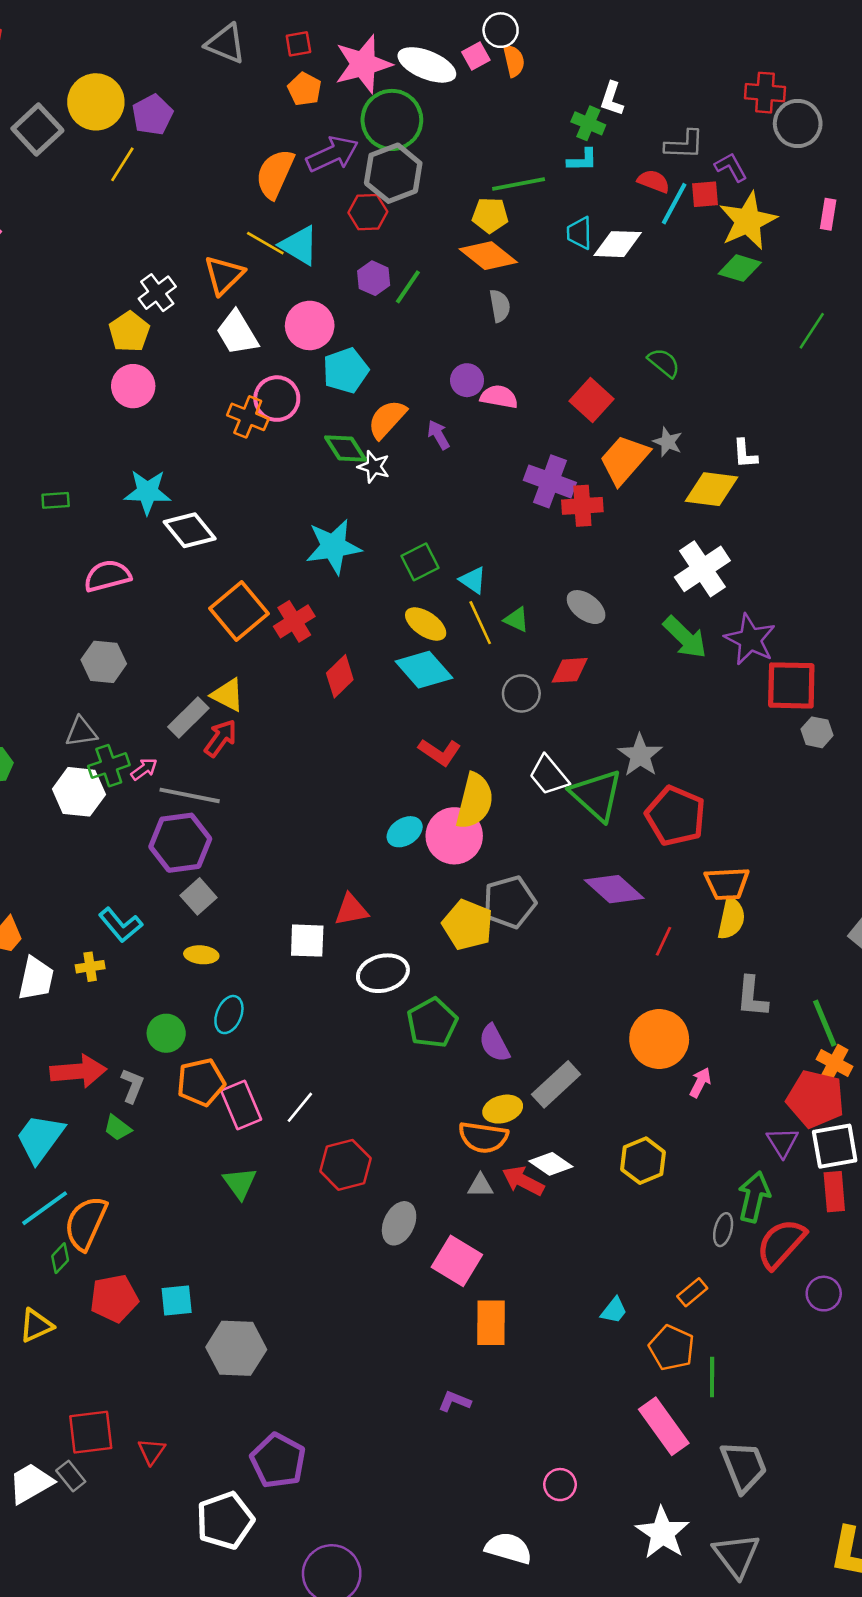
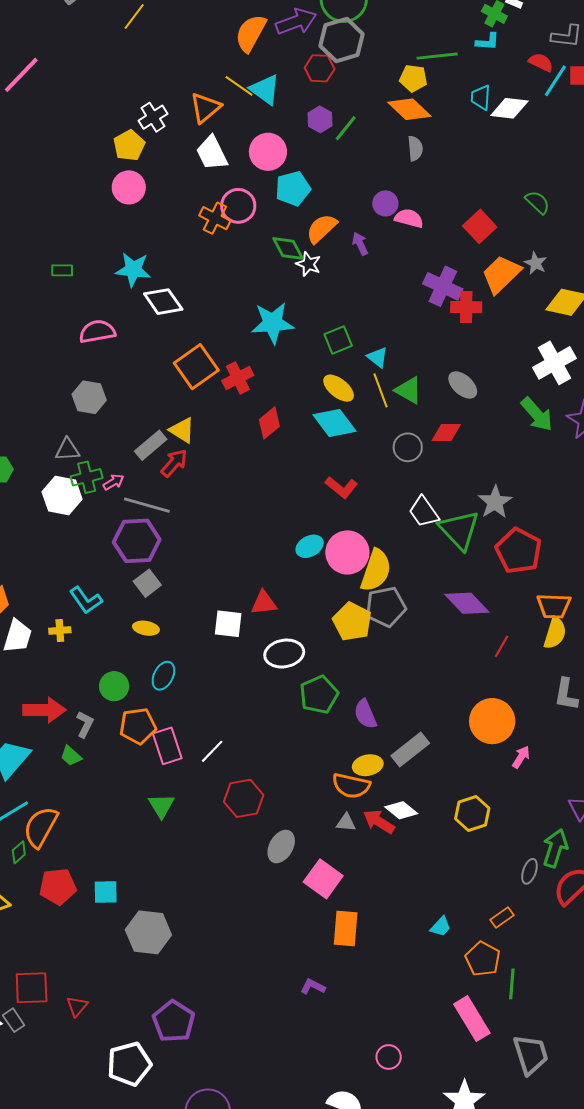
green triangle: (516, 620) -> (409, 390), size x1.4
yellow semicircle: (475, 801) -> (376, 570), moved

